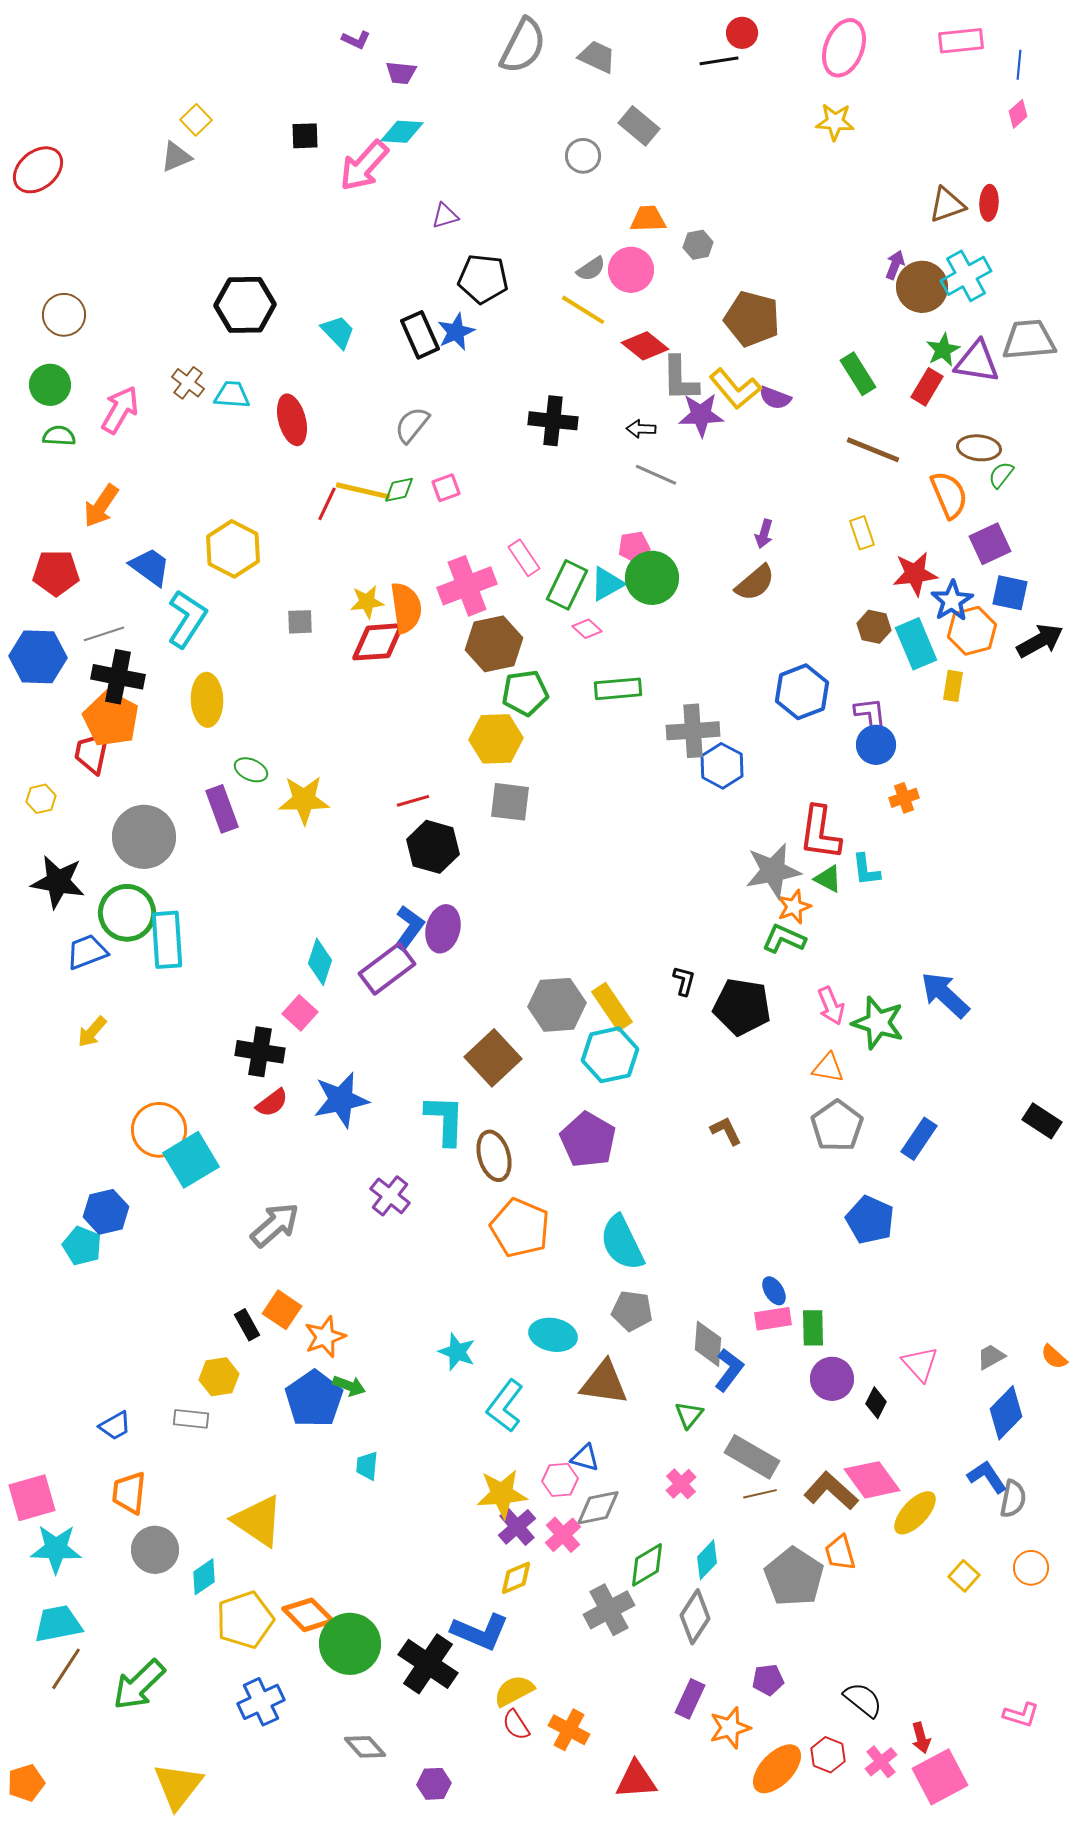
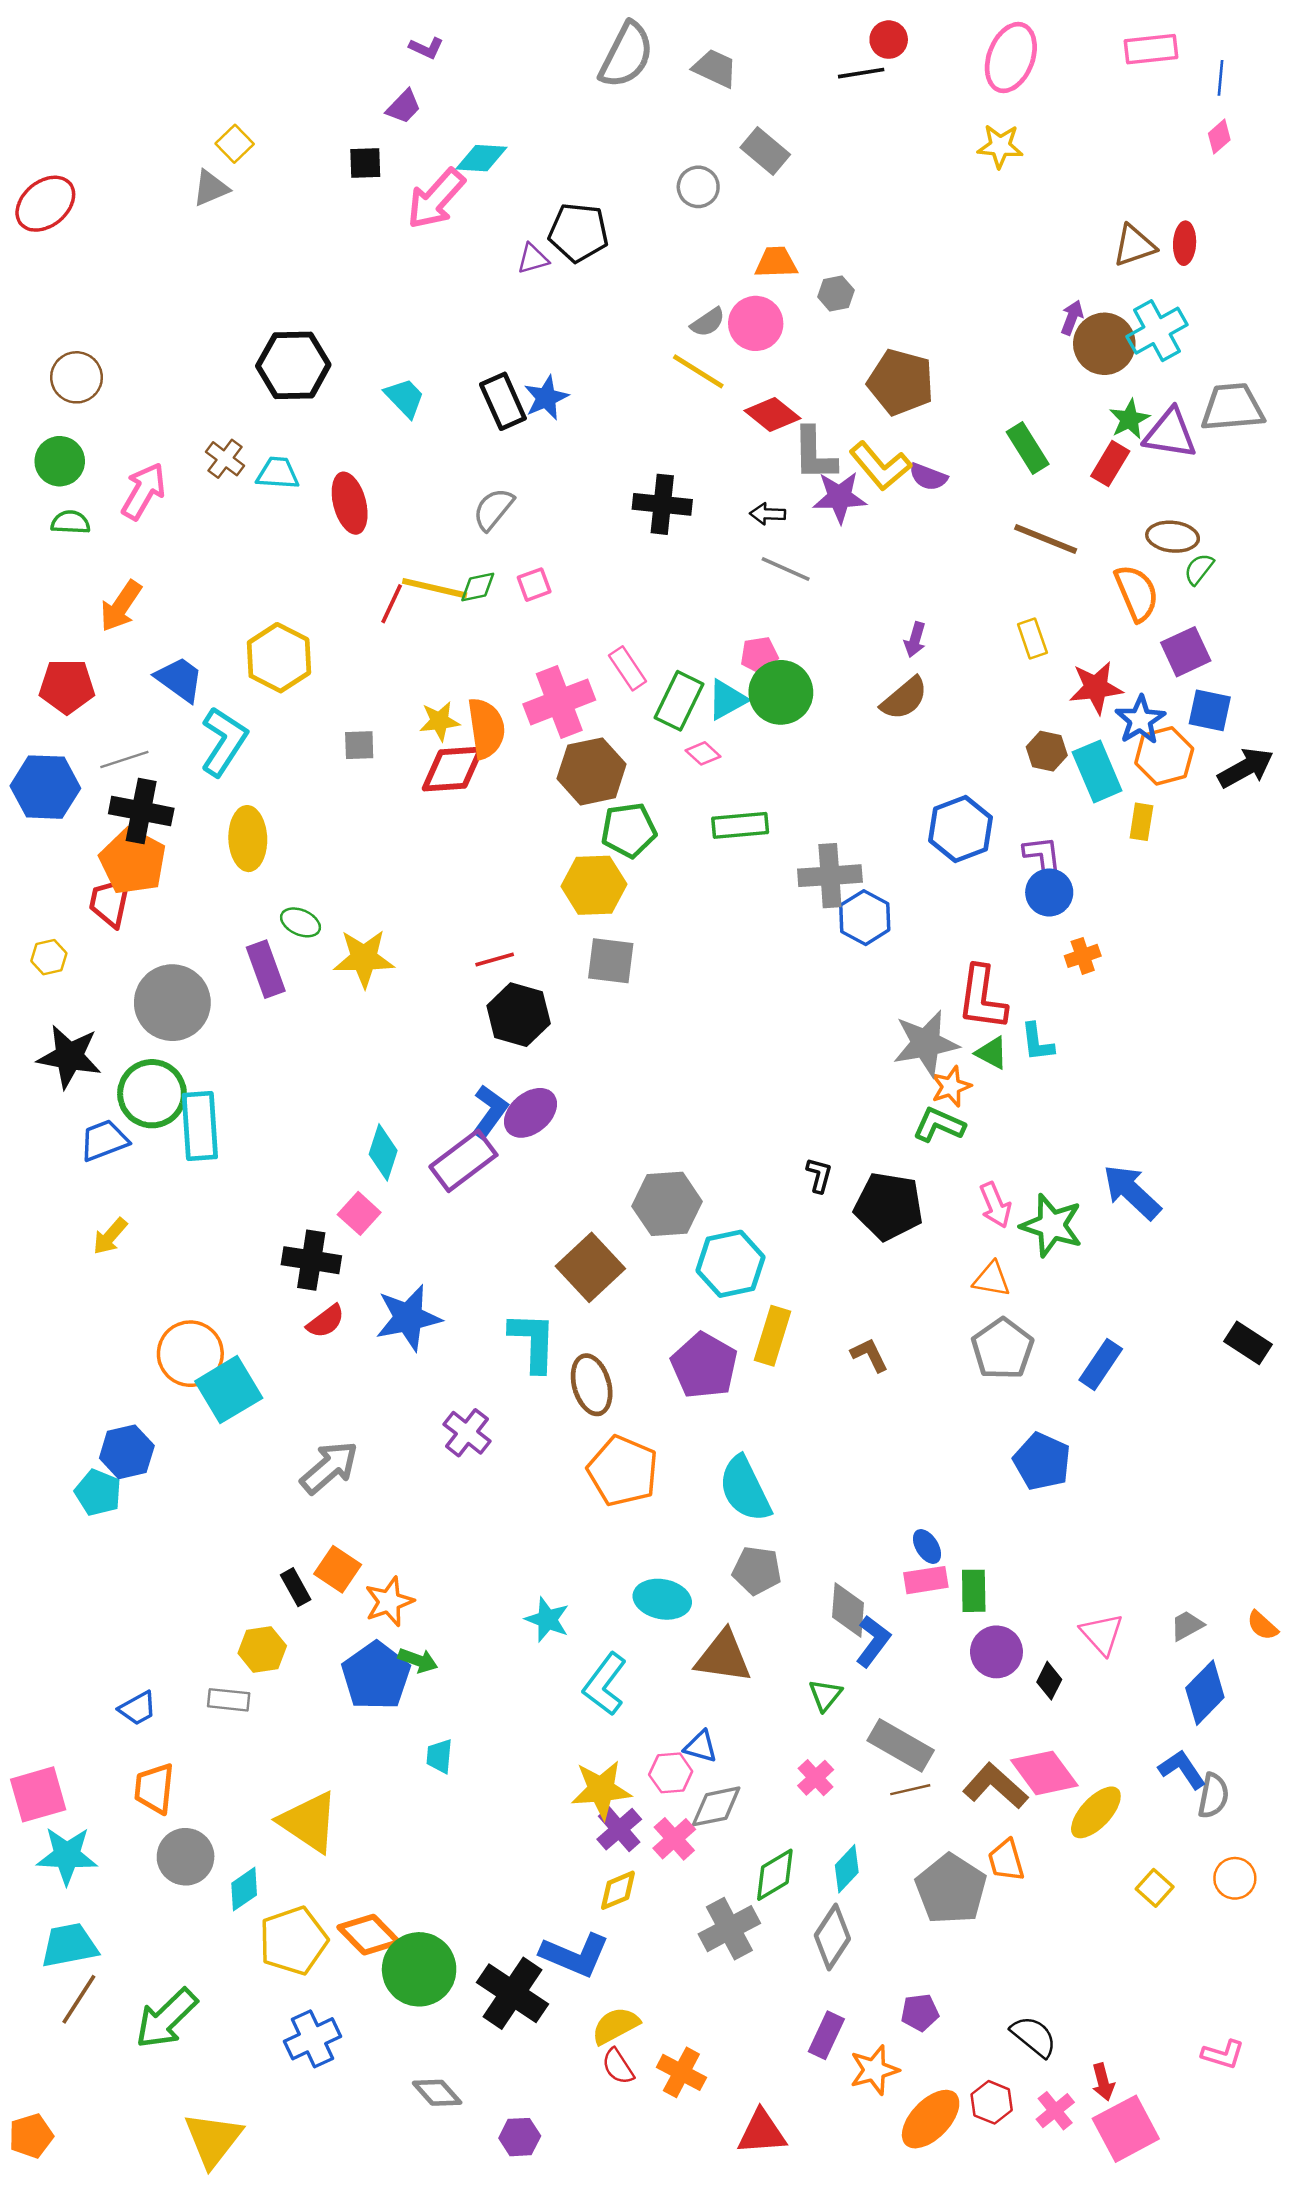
purple trapezoid: (401, 73) -> (404, 107), moved, turned -52
black pentagon: (483, 279) -> (578, 232), moved
purple ellipse: (443, 929) -> (531, 1113), turned 36
yellow rectangle: (612, 1007) -> (772, 1336), moved, turned 51

